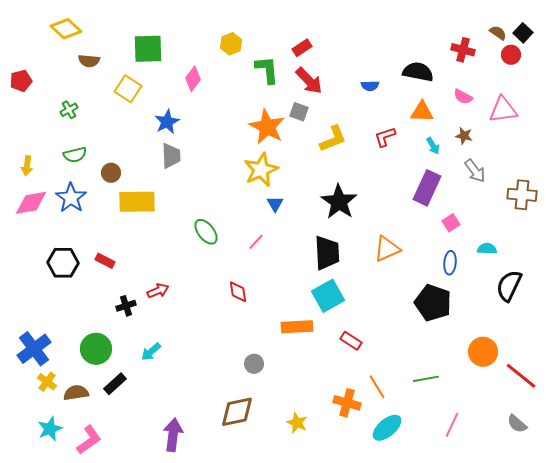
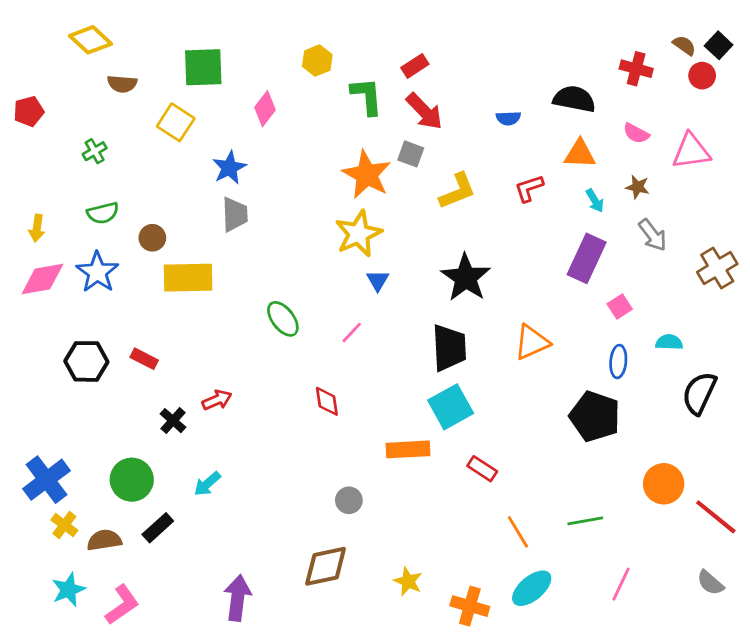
brown cross: (522, 195) -> (717, 268), turned -36
black cross: (126, 306) -> (173, 421), turned -30
orange cross: (347, 403) -> (470, 606), moved

